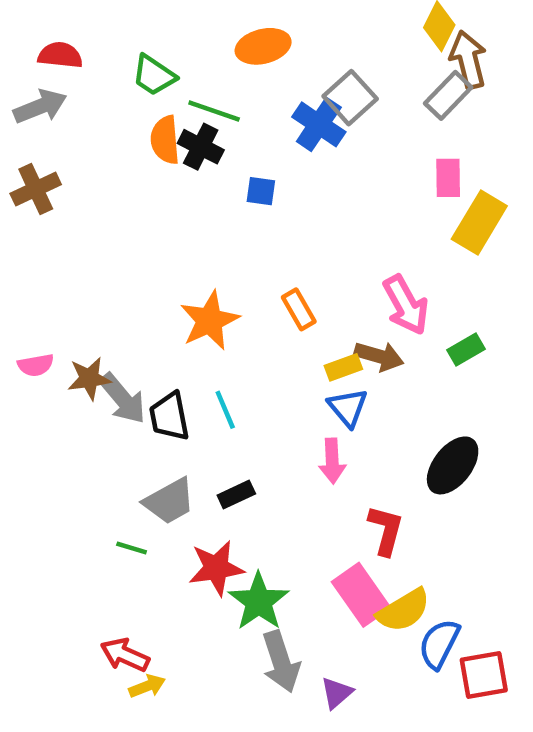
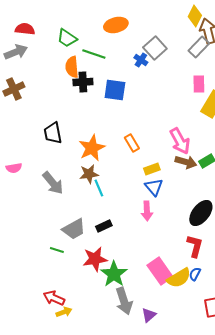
blue cross: (319, 124) -> (141, 60), size x0.6
black cross: (201, 147) -> (83, 82), moved, turned -30
blue square: (261, 191) -> (115, 90), size x1.6
brown arrow: (379, 356) -> (186, 162), moved
brown star: (89, 379) -> (89, 174), moved
black trapezoid: (169, 416) -> (53, 133), moved
red L-shape: (386, 530) -> (195, 246), moved
blue semicircle: (439, 644) -> (195, 274), moved, size x0.6

